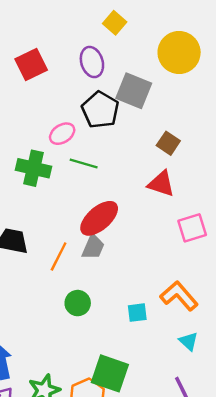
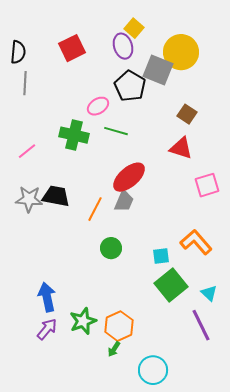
yellow square: (115, 23) -> (134, 28), moved
yellow circle: (179, 53) -> (181, 52), moved
cyan triangle: (189, 341) -> (209, 293), moved
green square: (110, 373) -> (171, 285), moved, turned 32

